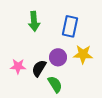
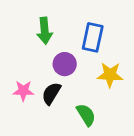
purple circle: (58, 57) -> (65, 64), moved
green semicircle: (55, 84) -> (86, 115), moved

